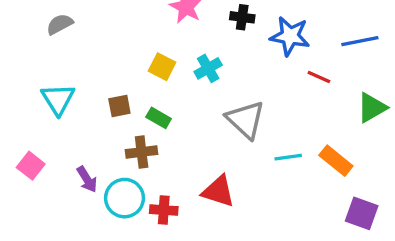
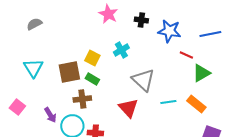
yellow square: (162, 67) -> (92, 58), moved
brown square: (119, 106) -> (69, 72), size x1.6
green triangle: (372, 108) -> (201, 73), moved
red triangle: (218, 191) -> (128, 108), moved, turned 30

